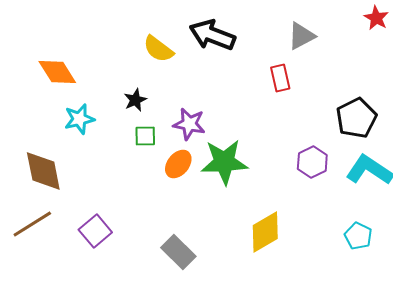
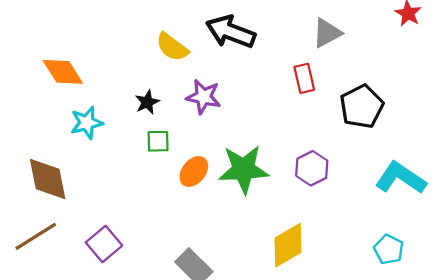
black pentagon: (356, 118) -> (362, 107), moved
purple star: (189, 124) -> (204, 97), moved
purple hexagon: (312, 162) -> (312, 168), moved

